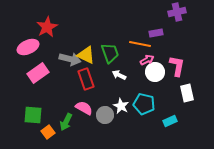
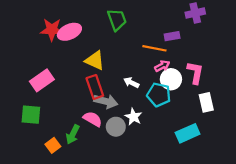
red star: (47, 27) -> (52, 30), turned 30
pink ellipse: (28, 47) -> (69, 32), moved
green trapezoid: (110, 53) -> (117, 20), moved
gray arrow: (70, 59) -> (106, 101), moved
cyan pentagon: (144, 104) -> (159, 95), moved
green square: (33, 115) -> (31, 115), moved
cyan rectangle: (170, 121) -> (188, 133), size x1.5

